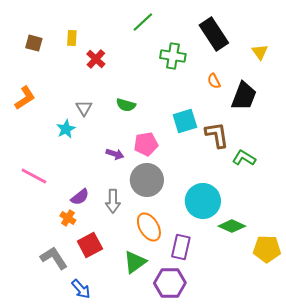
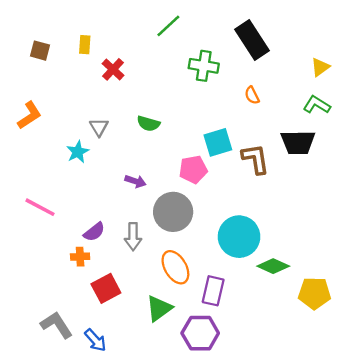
yellow triangle: (260, 52) -> (320, 67), moved, turned 30
black trapezoid: (244, 96) -> (298, 142), moved, turned 68
pink pentagon: (146, 144) -> (193, 169), moved
green L-shape: (244, 158) -> (317, 105), moved
orange cross: (68, 218) -> (80, 257), turned -35
gray L-shape: (54, 258) -> (57, 325), moved

